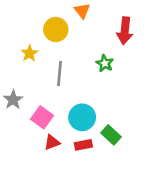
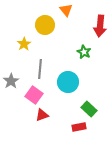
gray line: (60, 73) -> (40, 69), moved
cyan circle: (82, 117) -> (68, 82), moved
red rectangle: (83, 145) -> (79, 127), moved

